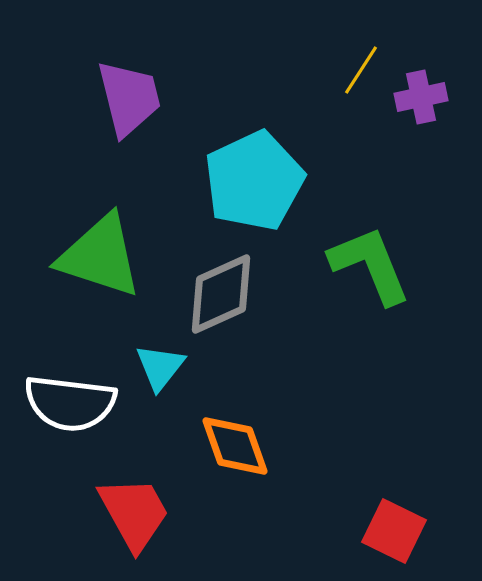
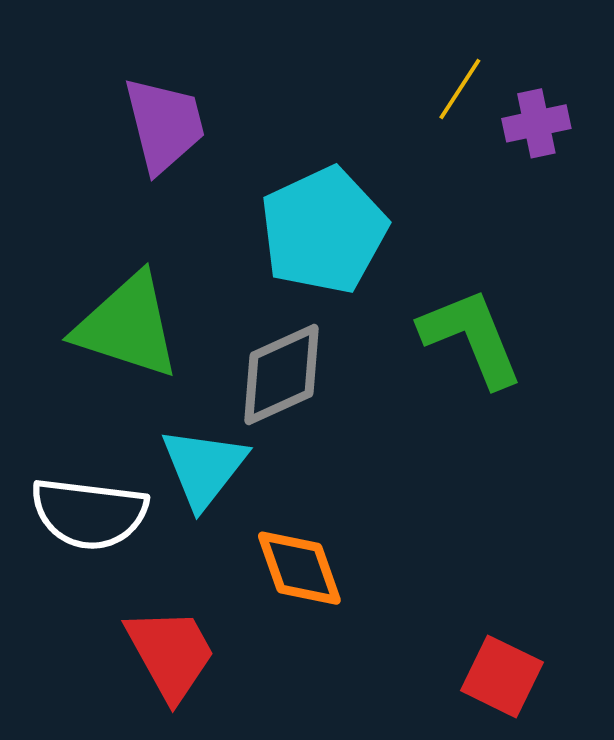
cyan triangle: (160, 367) -> (204, 467), size x1.4

